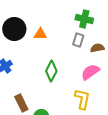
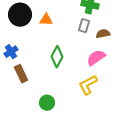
yellow L-shape: (82, 99) -> (88, 85), turned -130
brown rectangle: (21, 103) -> (21, 74), moved

